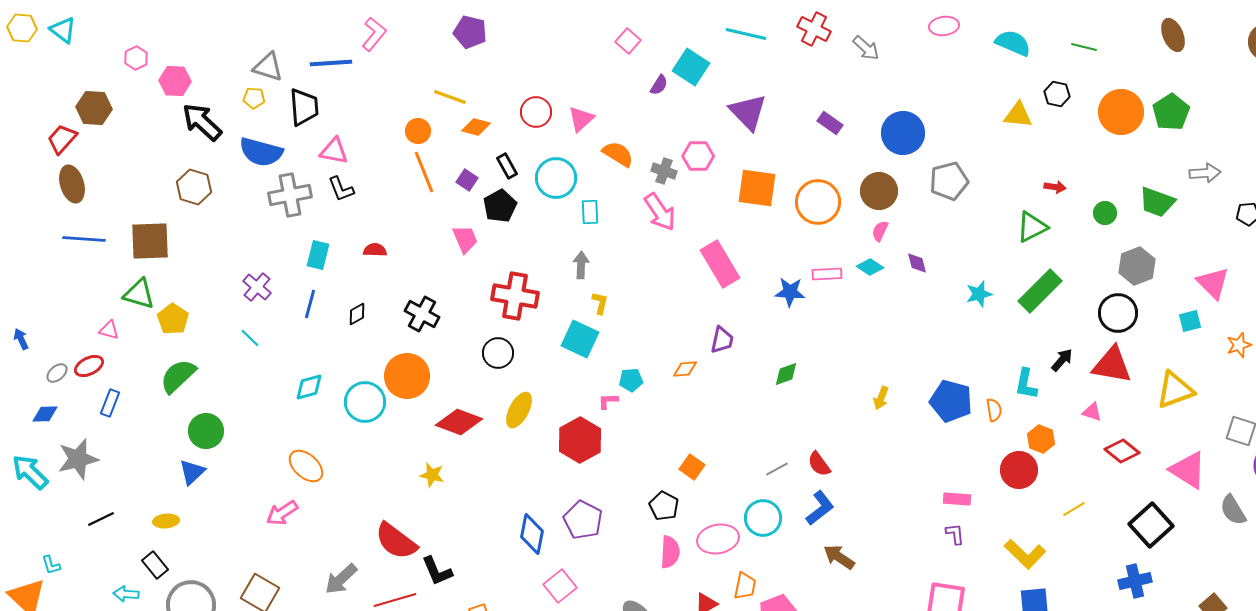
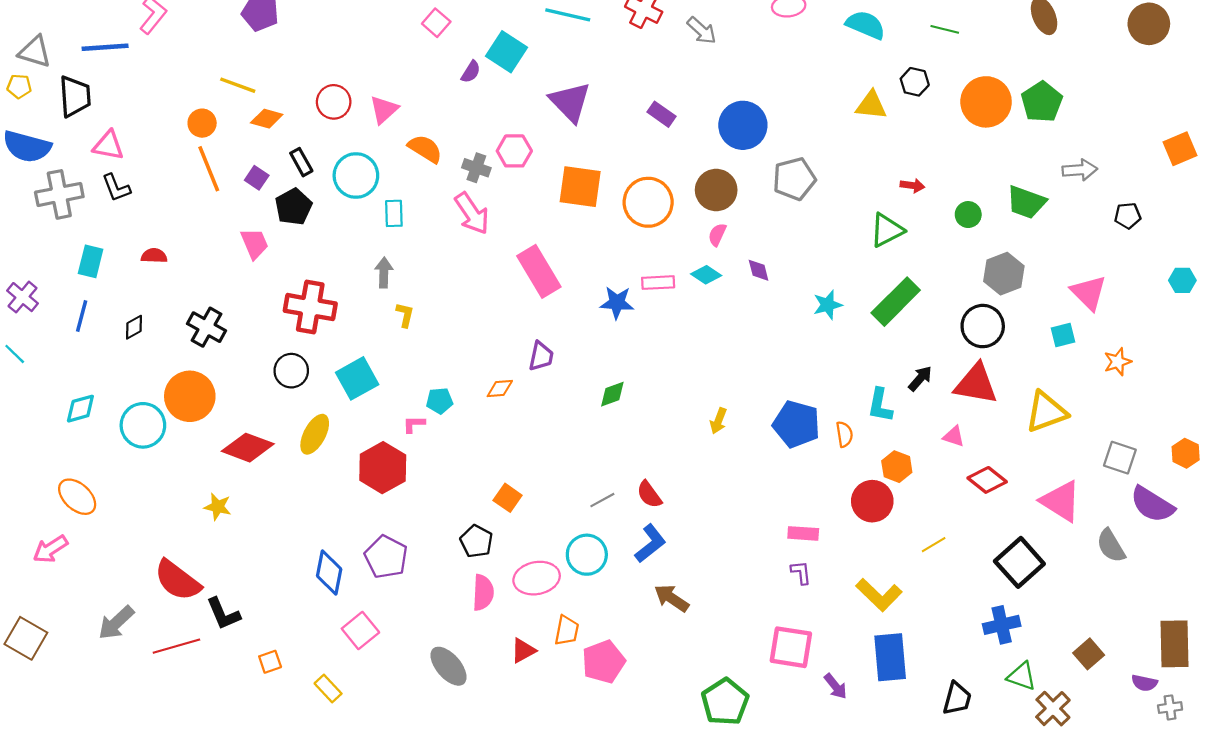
cyan square: (580, 339) -> (357, 378), moved, turned 36

